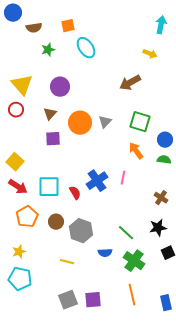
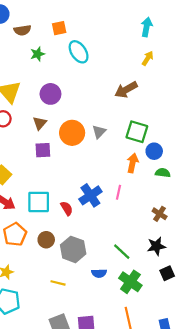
cyan arrow: (161, 25) -> (147, 27), moved
yellow arrow: (150, 54) -> (148, 58), turned -80
blue circle: (165, 140) -> (154, 151), moved
orange arrow: (136, 151) -> (133, 163), turned 48

